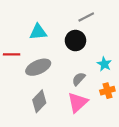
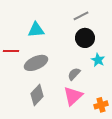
black circle: (75, 41) -> (85, 38), moved
orange cross: (107, 91) -> (101, 105), moved

